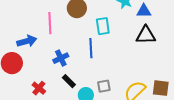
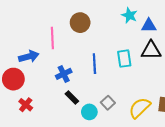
cyan rectangle: (103, 26) -> (124, 59), moved
gray square: (104, 86) -> (108, 103), turned -32
red cross: (39, 88) -> (26, 105), moved

